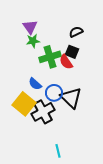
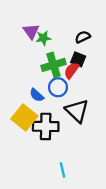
green star: (33, 41) -> (43, 38), moved
red semicircle: (66, 62) -> (71, 70), turned 70
blue circle: (54, 93) -> (58, 87), moved
black cross: (43, 112) -> (46, 126), turned 30

